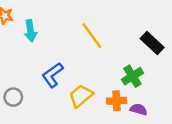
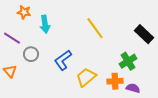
gray circle: (13, 97) -> (31, 54), moved

